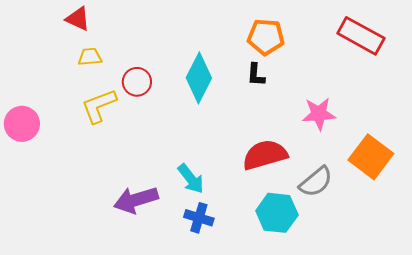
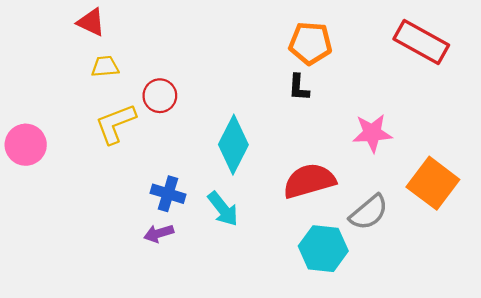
cyan diamond: (199, 78) -> (233, 145), moved
purple arrow: (136, 200) -> (159, 233), size x0.6
blue cross: (199, 218) -> (168, 194), moved

